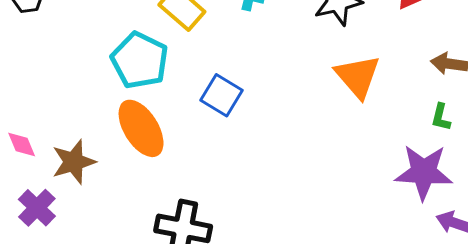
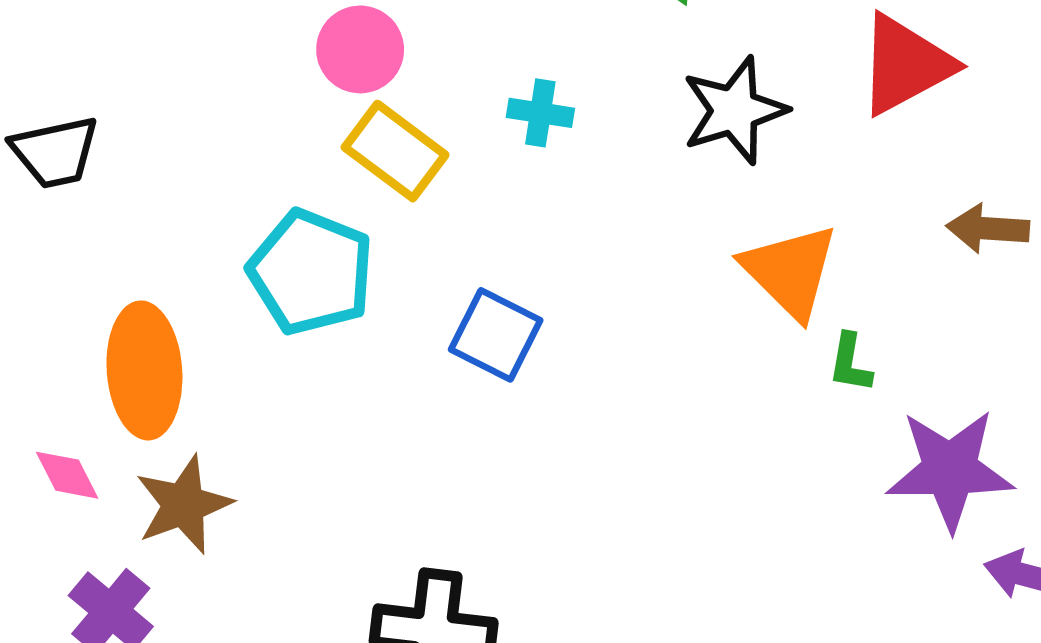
green L-shape: (441, 117) -> (850, 363), moved
orange ellipse: (141, 128) -> (144, 370), moved, turned 32

